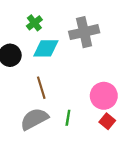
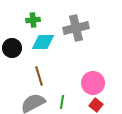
green cross: (34, 23) -> (33, 20), turned 32

